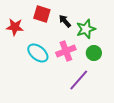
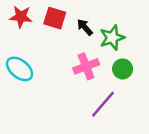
red star: (15, 27) -> (21, 17), moved
cyan ellipse: (38, 53) -> (20, 69), moved

